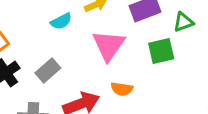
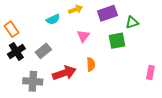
pink triangle: (109, 45) -> (83, 36), size x0.6
orange semicircle: (122, 89) -> (91, 64), turned -104

